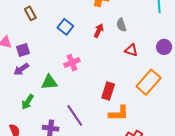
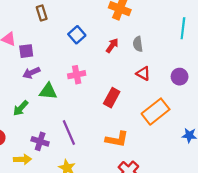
purple arrow: (21, 69) -> (31, 73), moved
red rectangle: (108, 91) -> (112, 98), moved

